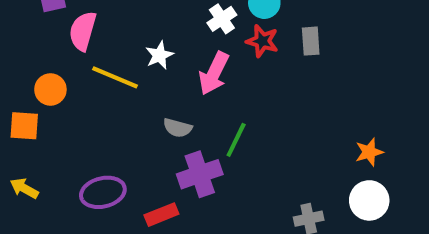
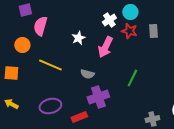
yellow line: (115, 77) -> (50, 65), moved
orange circle: (50, 89) -> (22, 45), moved
green line: (236, 140) -> (132, 78), moved

